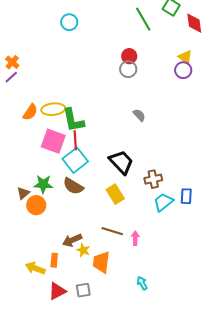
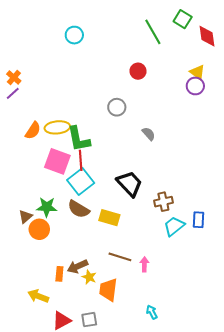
gray circle: (128, 69) -> (117, 107), moved
yellow rectangle: (115, 194) -> (109, 218), moved, turned -42
orange rectangle: (54, 260) -> (59, 274), moved

